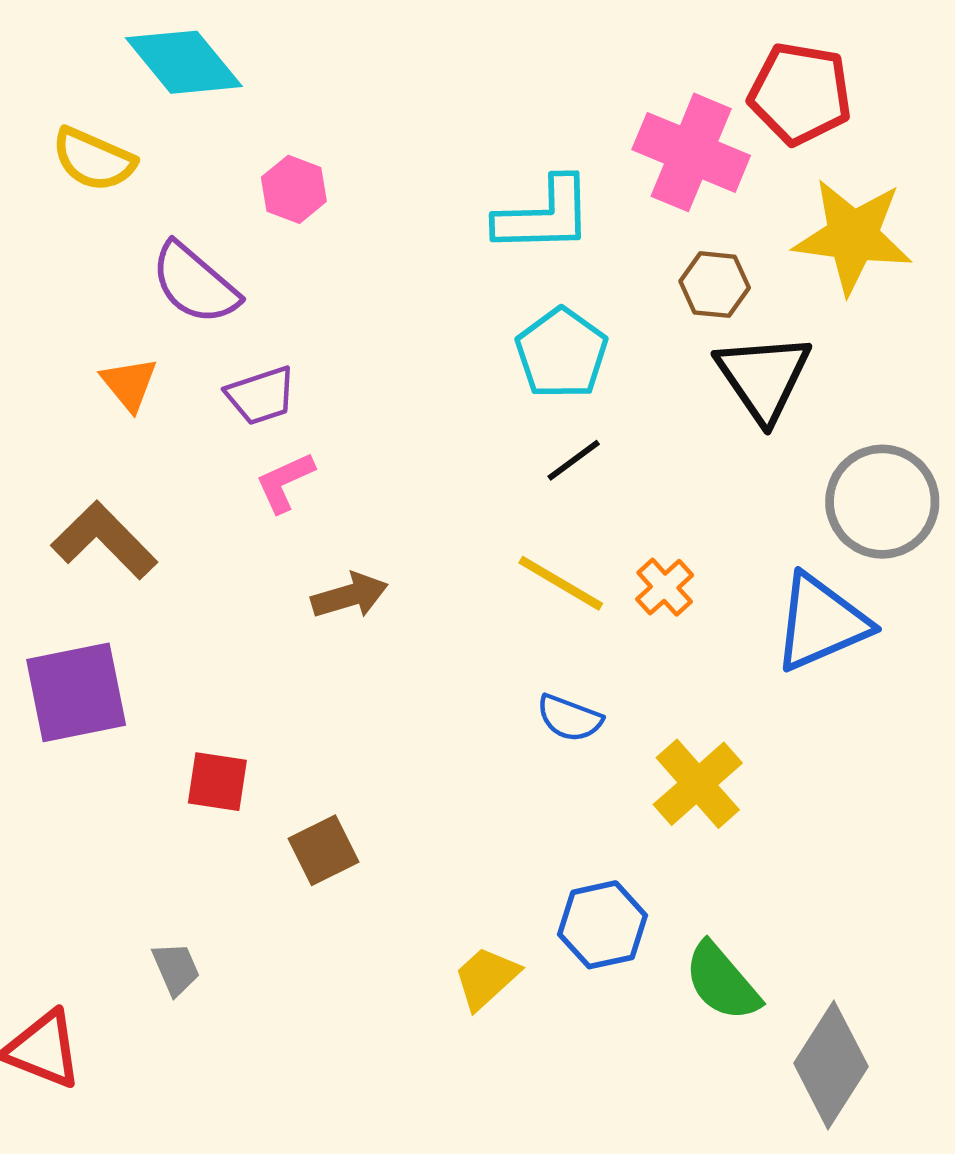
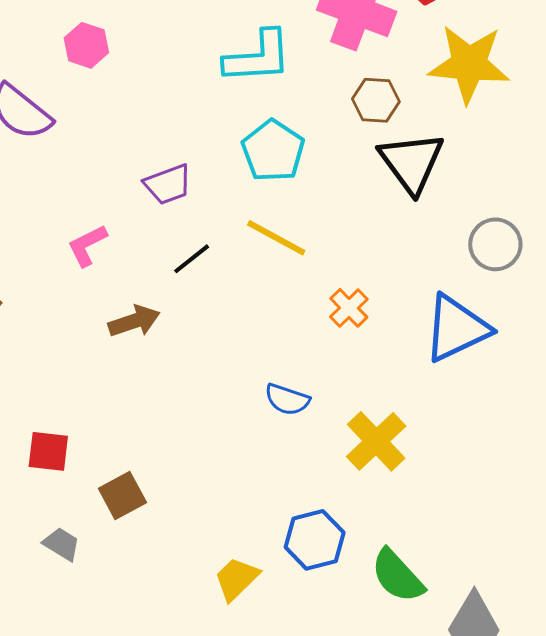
purple trapezoid: (261, 395) -> (168, 184), moved
black line: (574, 460) -> (192, 259), moved
gray circle: (882, 502) -> (495, 244), size x0.7
yellow line: (561, 583) -> (276, 238), moved
gray trapezoid: (176, 969) -> (62, 544), moved, turned -33

